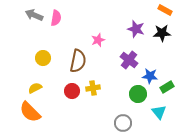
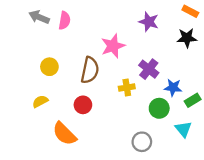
purple star: (136, 29) -> (149, 22), moved
pink star: (98, 40) -> (113, 46), size x1.5
yellow cross: (93, 88) -> (127, 88), moved
orange semicircle: (30, 112) -> (64, 134), moved

